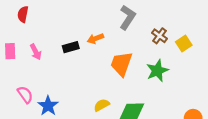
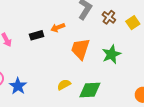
brown cross: (160, 36) -> (109, 17), moved
yellow square: (184, 43) -> (133, 23), moved

